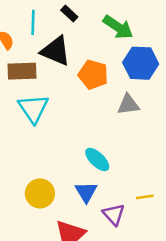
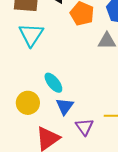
cyan ellipse: (97, 159) -> (53, 83), moved

